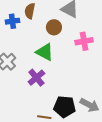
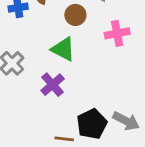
black pentagon: (65, 107) -> (92, 124), turned -30

